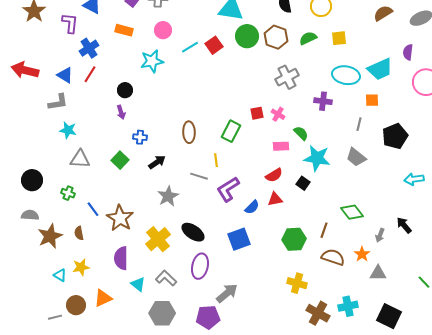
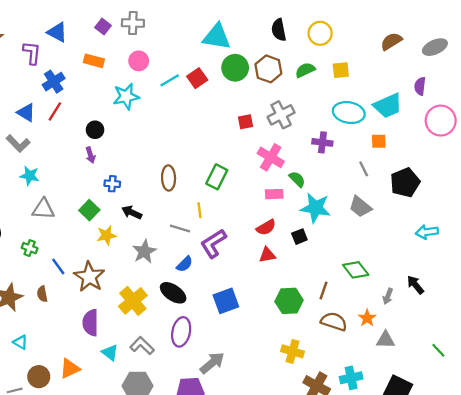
gray L-shape: (58, 102) -> (18, 144), turned 55
red square: (257, 113) -> (245, 122), moved
pink cross: (278, 114) -> (271, 157), size x1.6
gray line: (359, 124) -> (364, 169), turned -40
black arrow: (157, 162) -> (132, 212), turned -120
black square: (303, 183) -> (299, 237), turned 32
blue semicircle: (252, 207) -> (185, 264), moved
yellow star: (81, 267) -> (107, 235), moved

